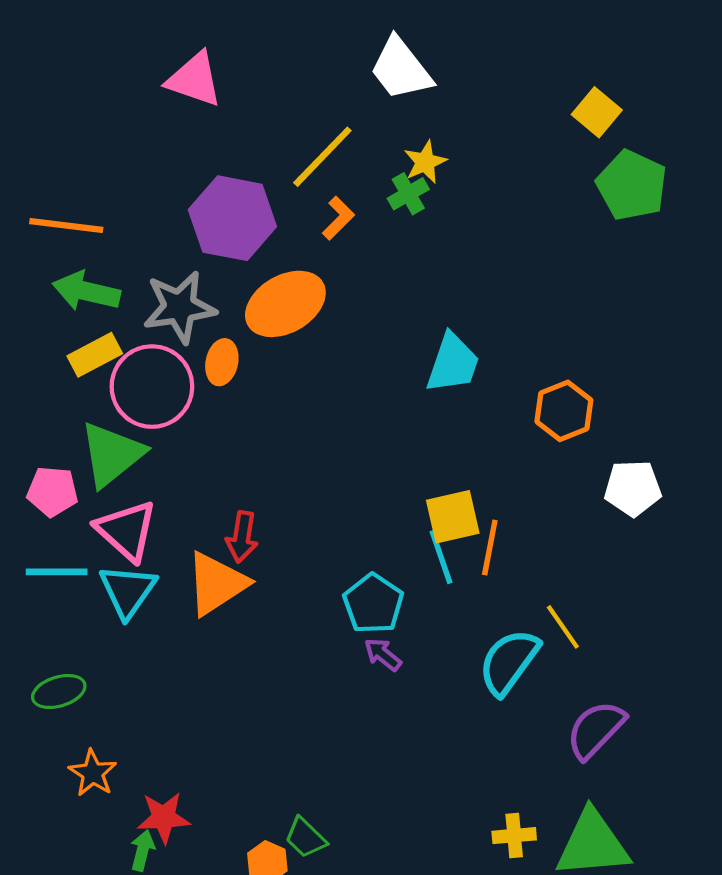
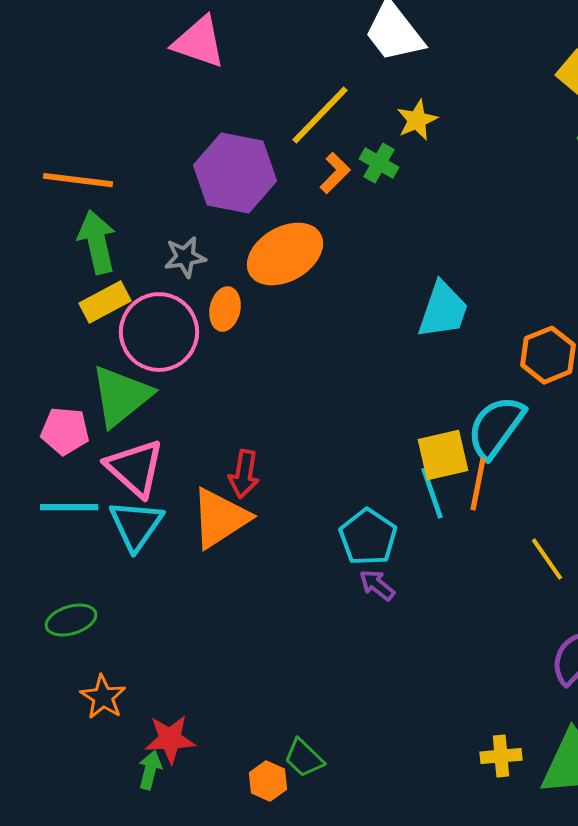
green cross: (408, 194) -> (379, 163), moved, turned -30
green arrow: (86, 291) -> (97, 242), turned 64
gray star: (179, 307) -> (185, 257), size x0.6
cyan semicircle: (509, 662) -> (496, 427), moved

